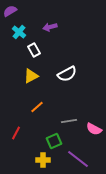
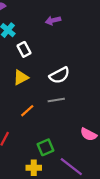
purple arrow: (50, 27) -> (53, 20), moved
gray line: (69, 121) -> (56, 100), moved

